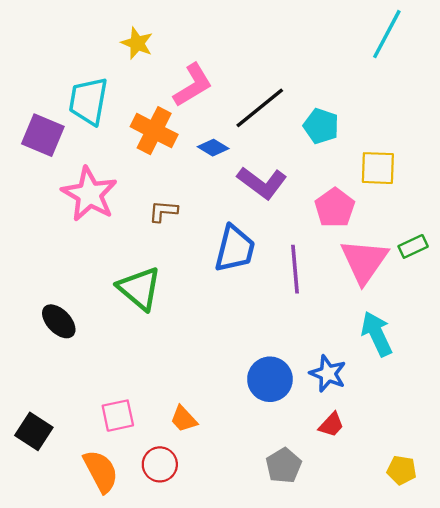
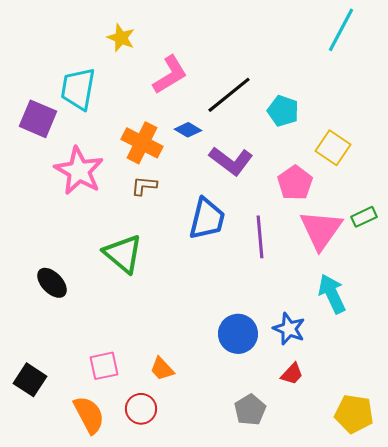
orange cross: (154, 131) -> (142, 143), moved
yellow square: (378, 168) -> (333, 148), turned 32
yellow pentagon: (402, 470) -> (354, 414), size x1.5

